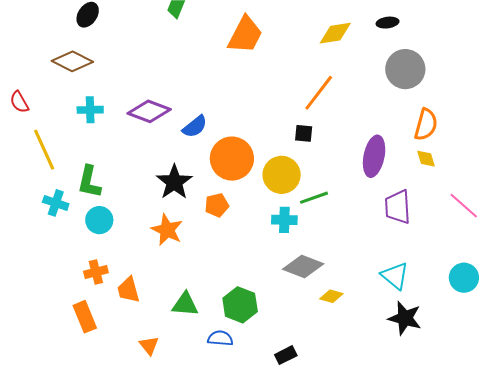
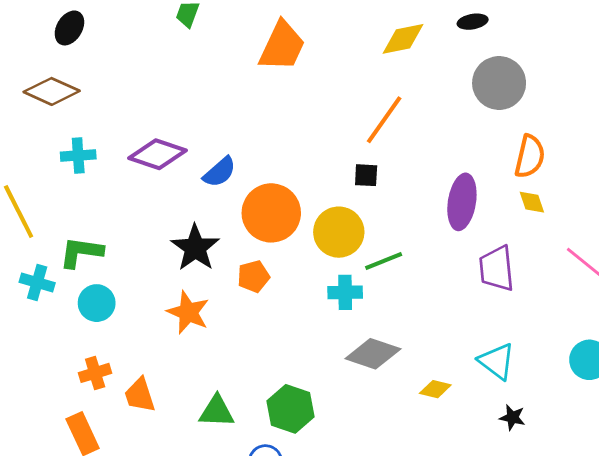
green L-shape: (89, 182) -> (81, 252), turned 88
yellow diamond: (331, 296) -> (435, 389), moved
black star: (405, 318) -> (512, 417), size x0.6

